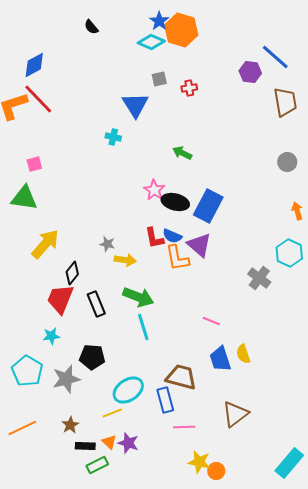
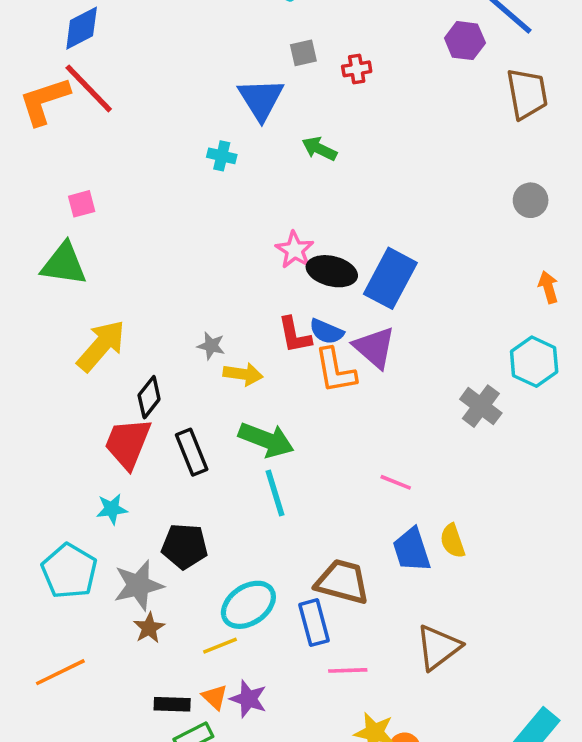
green arrow: (182, 153) -> (319, 149), moved
brown star: (70, 425) -> (149, 628), moved

